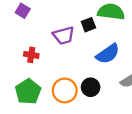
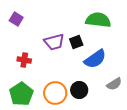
black square: (88, 25) -> (76, 42), moved

